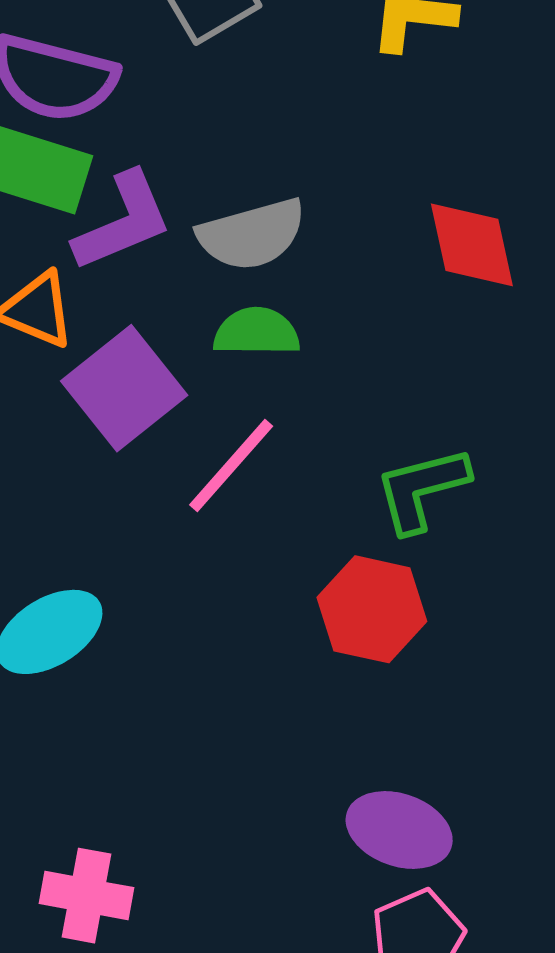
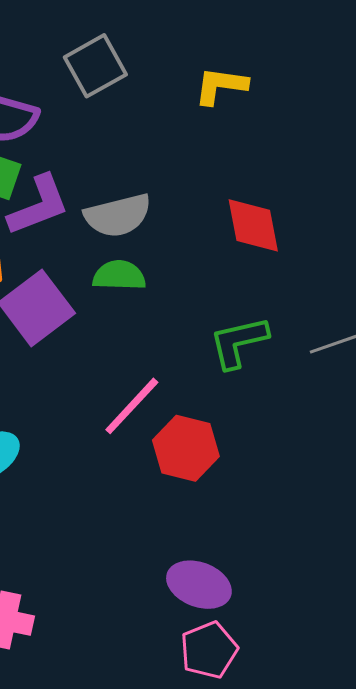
pink line: (231, 466) -> (132, 406), moved
green L-shape: (422, 489) -> (239, 342), moved

